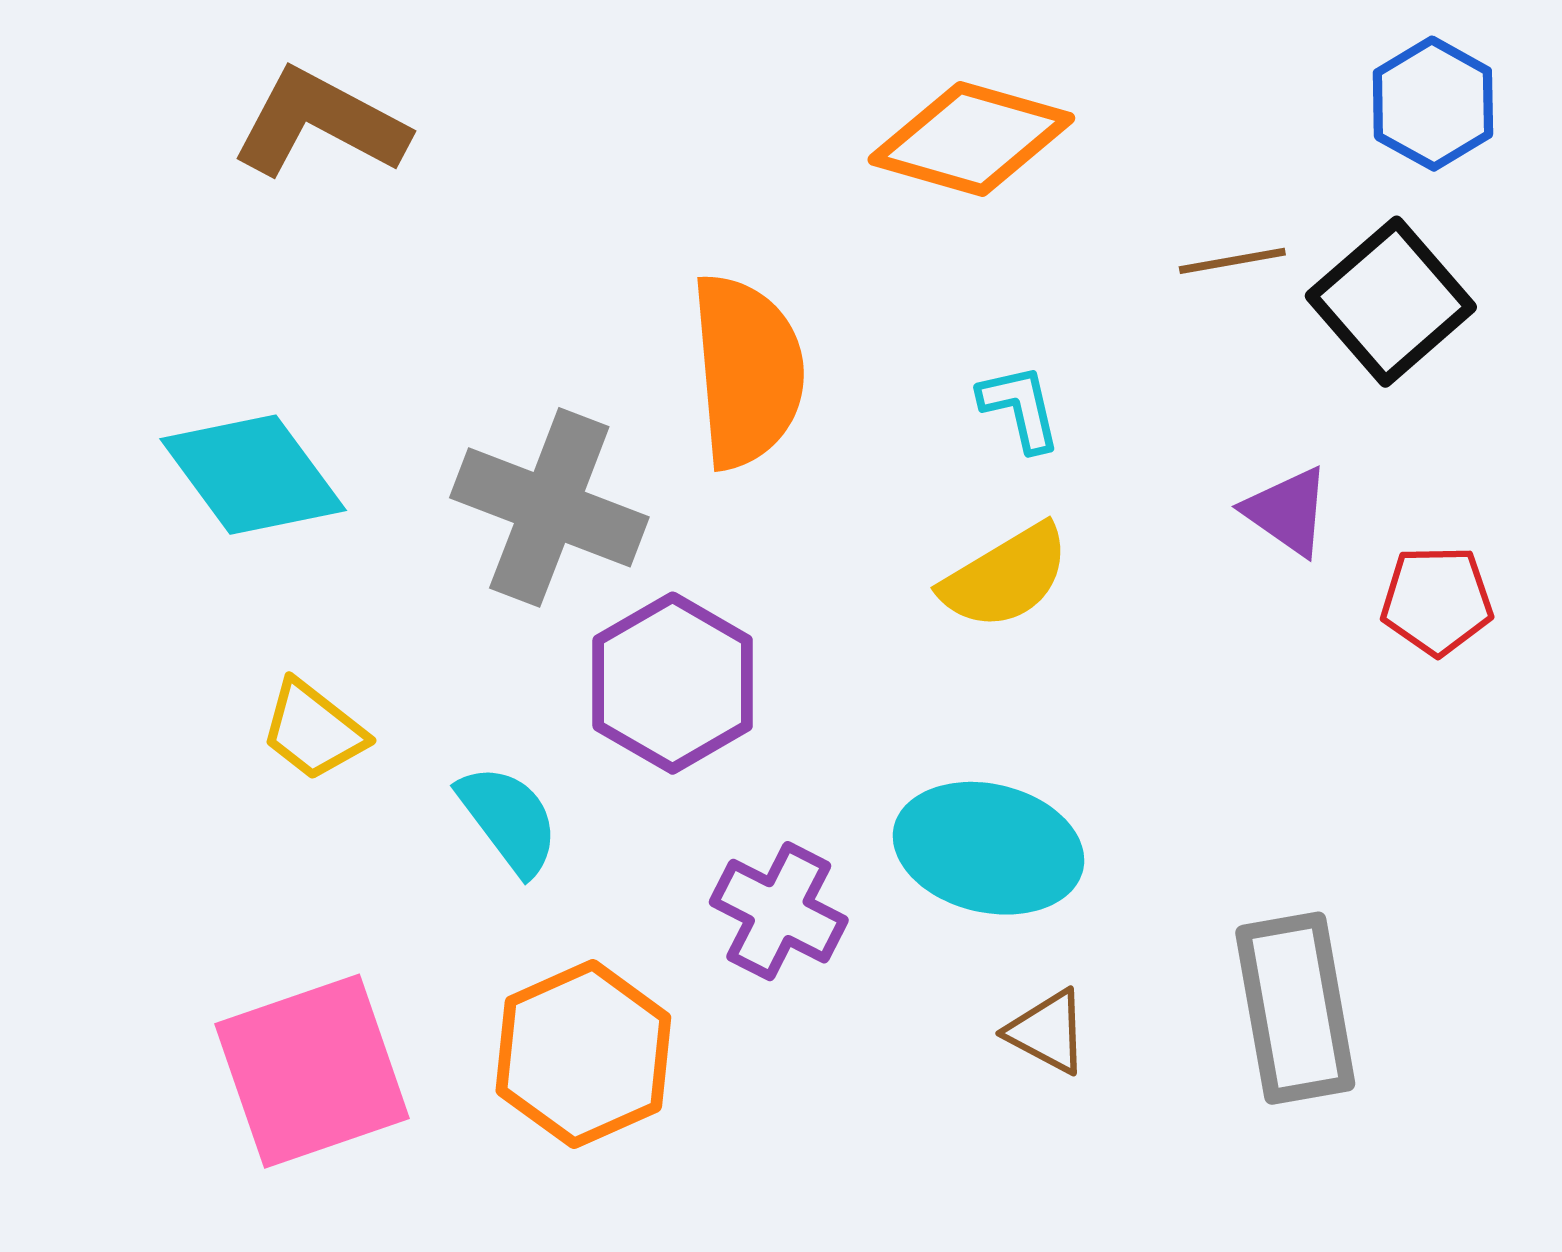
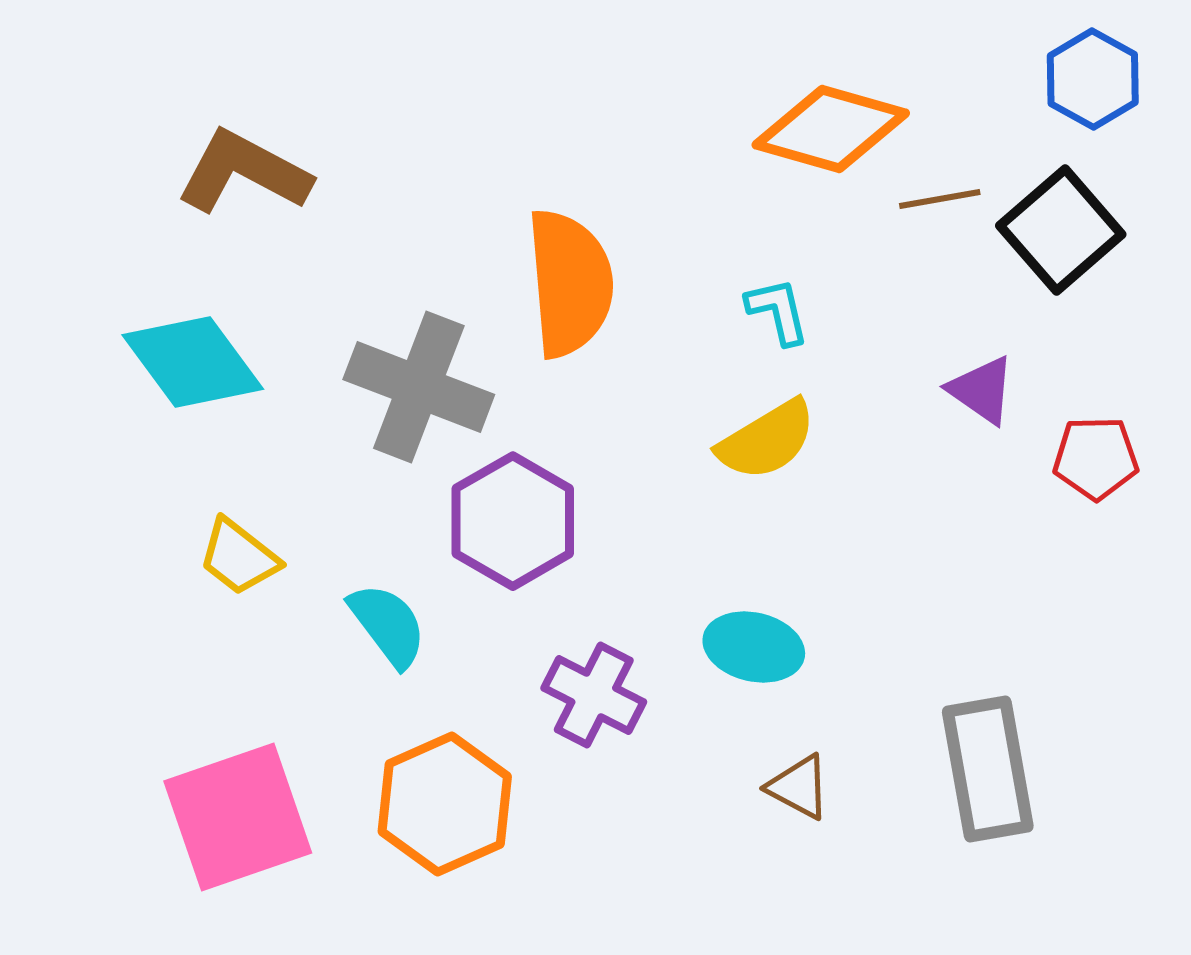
brown L-shape: (320, 123) -> (244, 172), moved
orange diamond: (971, 139) -> (831, 129), moved
cyan ellipse: (988, 848) -> (754, 647), size x0.7

